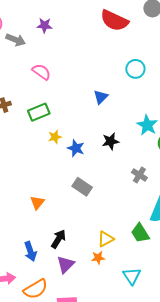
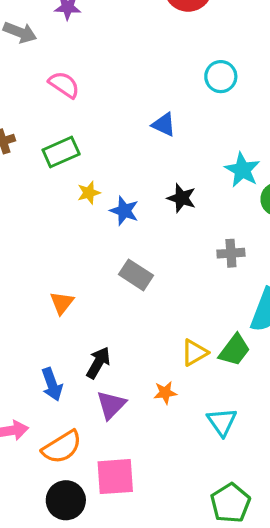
blue triangle: (101, 97) -> (164, 124), turned -49
black star: (110, 141) -> (182, 198), turned 30
gray cross: (139, 175) -> (231, 253), turned -35
green trapezoid: (140, 233) -> (234, 350), turned -110
yellow triangle: (106, 239) -> (194, 353), moved

